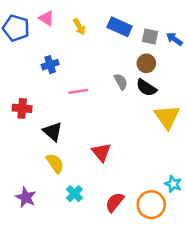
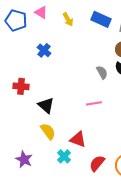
blue cross: (50, 65) -> (44, 50), turned -32
gray semicircle: (121, 82) -> (102, 72), moved
pink line: (78, 91) -> (94, 103), moved
red triangle: (101, 152) -> (78, 139), moved, turned -30

